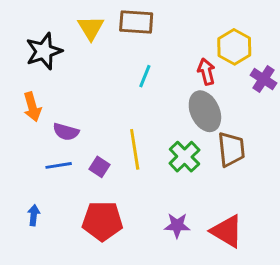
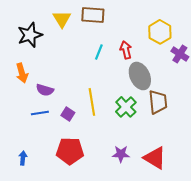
red arrow: (206, 72) -> (126, 50), moved
blue arrow: (34, 215) -> (23, 158), moved

